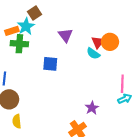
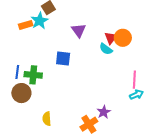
green cross: (19, 44) -> (33, 75), moved
purple star: (92, 108) -> (104, 112), moved
yellow semicircle: (17, 121) -> (47, 119), moved

